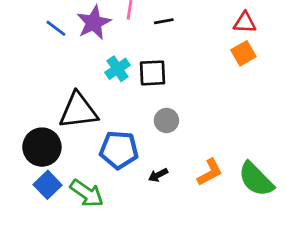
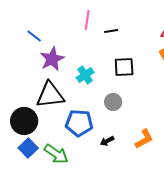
purple star: (94, 23) -> (52, 59), moved
cyan cross: (117, 69) -> (85, 75), moved
black square: (152, 73) -> (124, 67), moved

